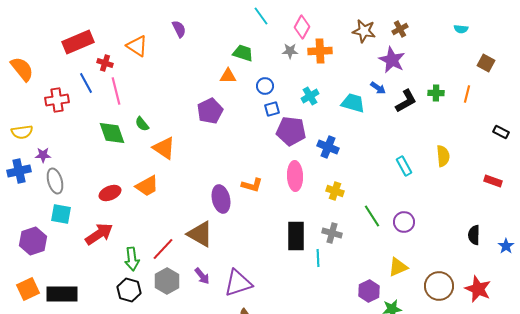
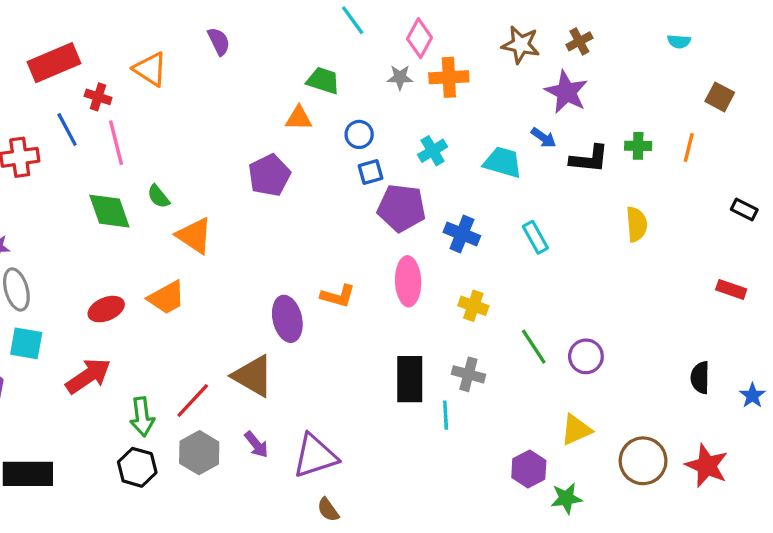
black L-shape: (406, 101) -> (589, 159), turned 35
yellow semicircle: (443, 156) -> (637, 224), moved
cyan rectangle: (404, 166) -> (535, 237), moved

